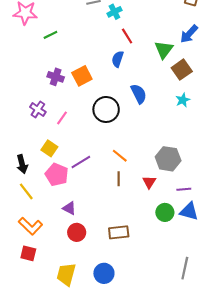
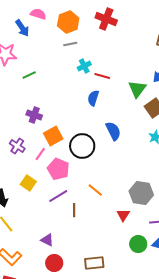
cyan cross: (114, 12) -> (84, 66), moved
red line: (127, 36) -> (102, 76), turned -42
orange square: (82, 76) -> (53, 136), moved
pink pentagon: (57, 175) -> (58, 169), moved
brown line: (119, 179) -> (74, 210), moved

